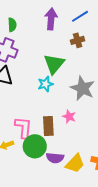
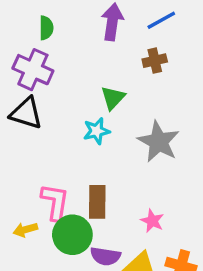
green triangle: (54, 64) -> (113, 98), size x0.7
pink star: (69, 117) -> (152, 221), moved

